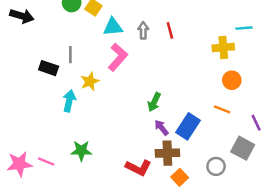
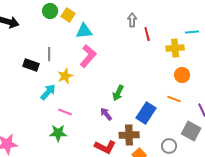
gray arrow: (143, 30) -> (132, 20), moved
red line: (170, 30) -> (147, 34), moved
cyan arrow: (69, 101) -> (48, 92), turned 30
purple arrow: (161, 128) -> (106, 114), moved
pink line: (46, 162) -> (65, 112), moved

